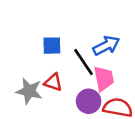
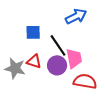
blue arrow: (106, 46) -> (76, 16), moved
purple circle: (89, 101) -> (57, 65), moved

